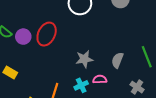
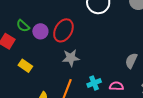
gray star: (84, 59) -> (71, 58), moved
pink semicircle: (100, 79) -> (116, 86), moved

